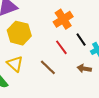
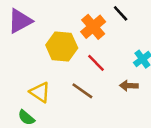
yellow hexagon: (19, 33) -> (62, 46), moved
black line: (81, 40) -> (121, 13), moved

